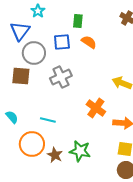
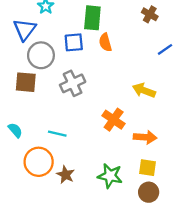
green rectangle: (78, 21) -> (92, 18), size x1.5
orange semicircle: (89, 42) -> (105, 42), turned -140
green star: (80, 151) -> (110, 176), moved

